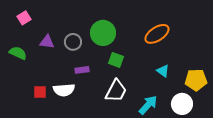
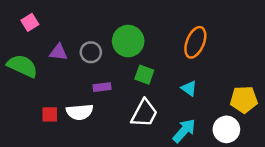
orange ellipse: (157, 34) -> (195, 42), turned -35
green semicircle: (18, 53) -> (22, 66), size x1.4
cyan triangle: (163, 71) -> (189, 88), moved

